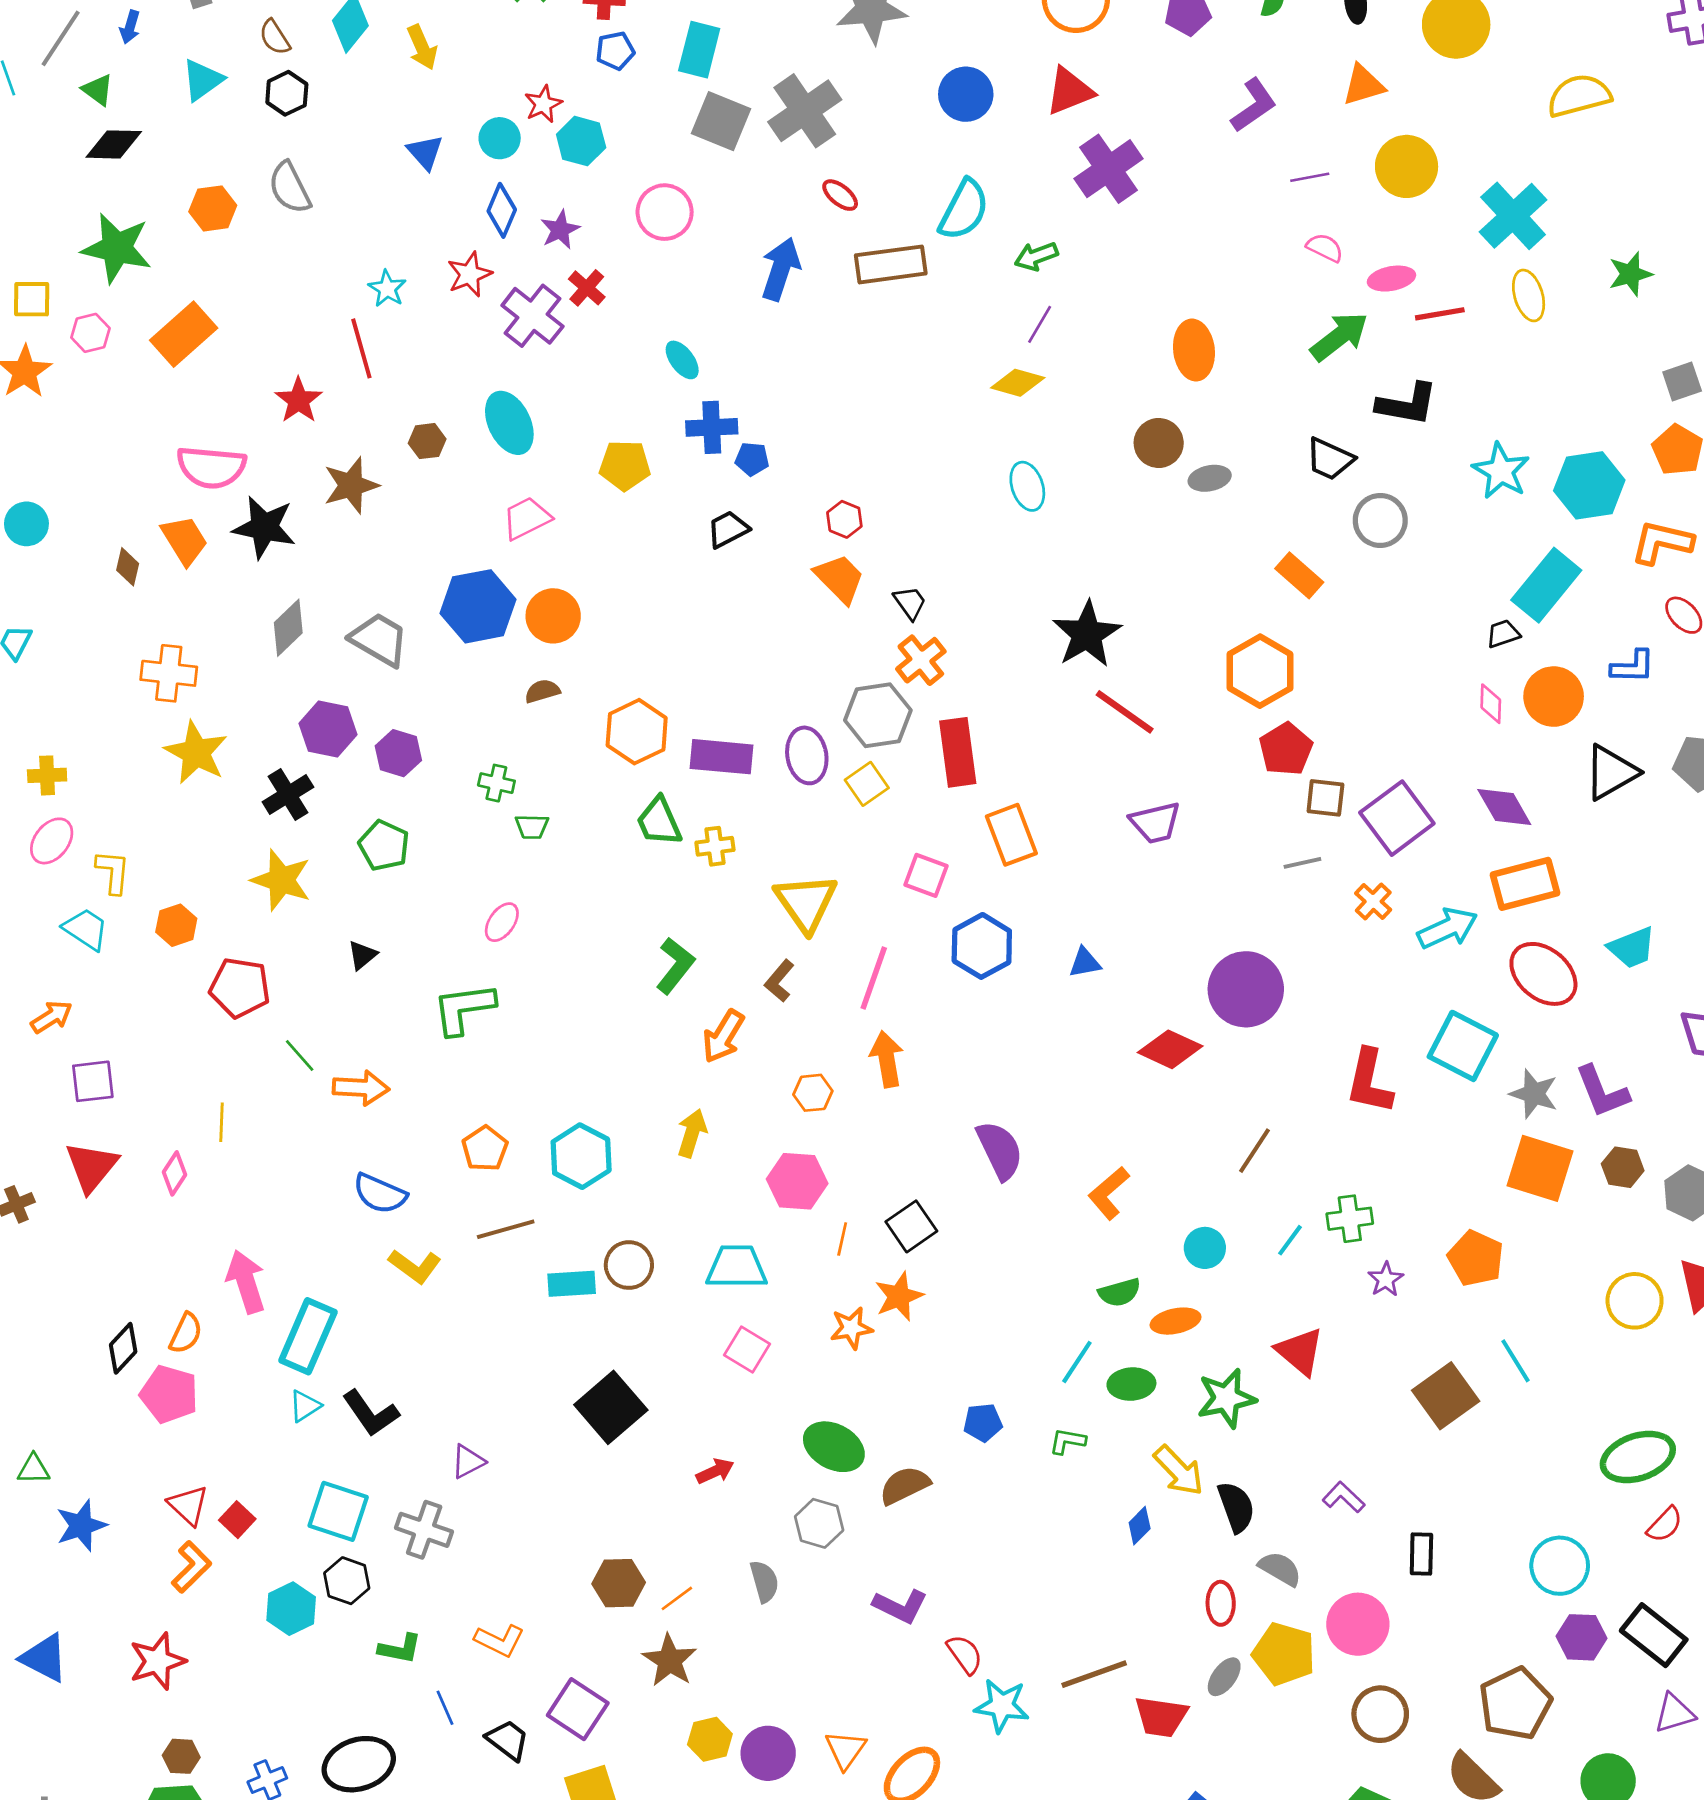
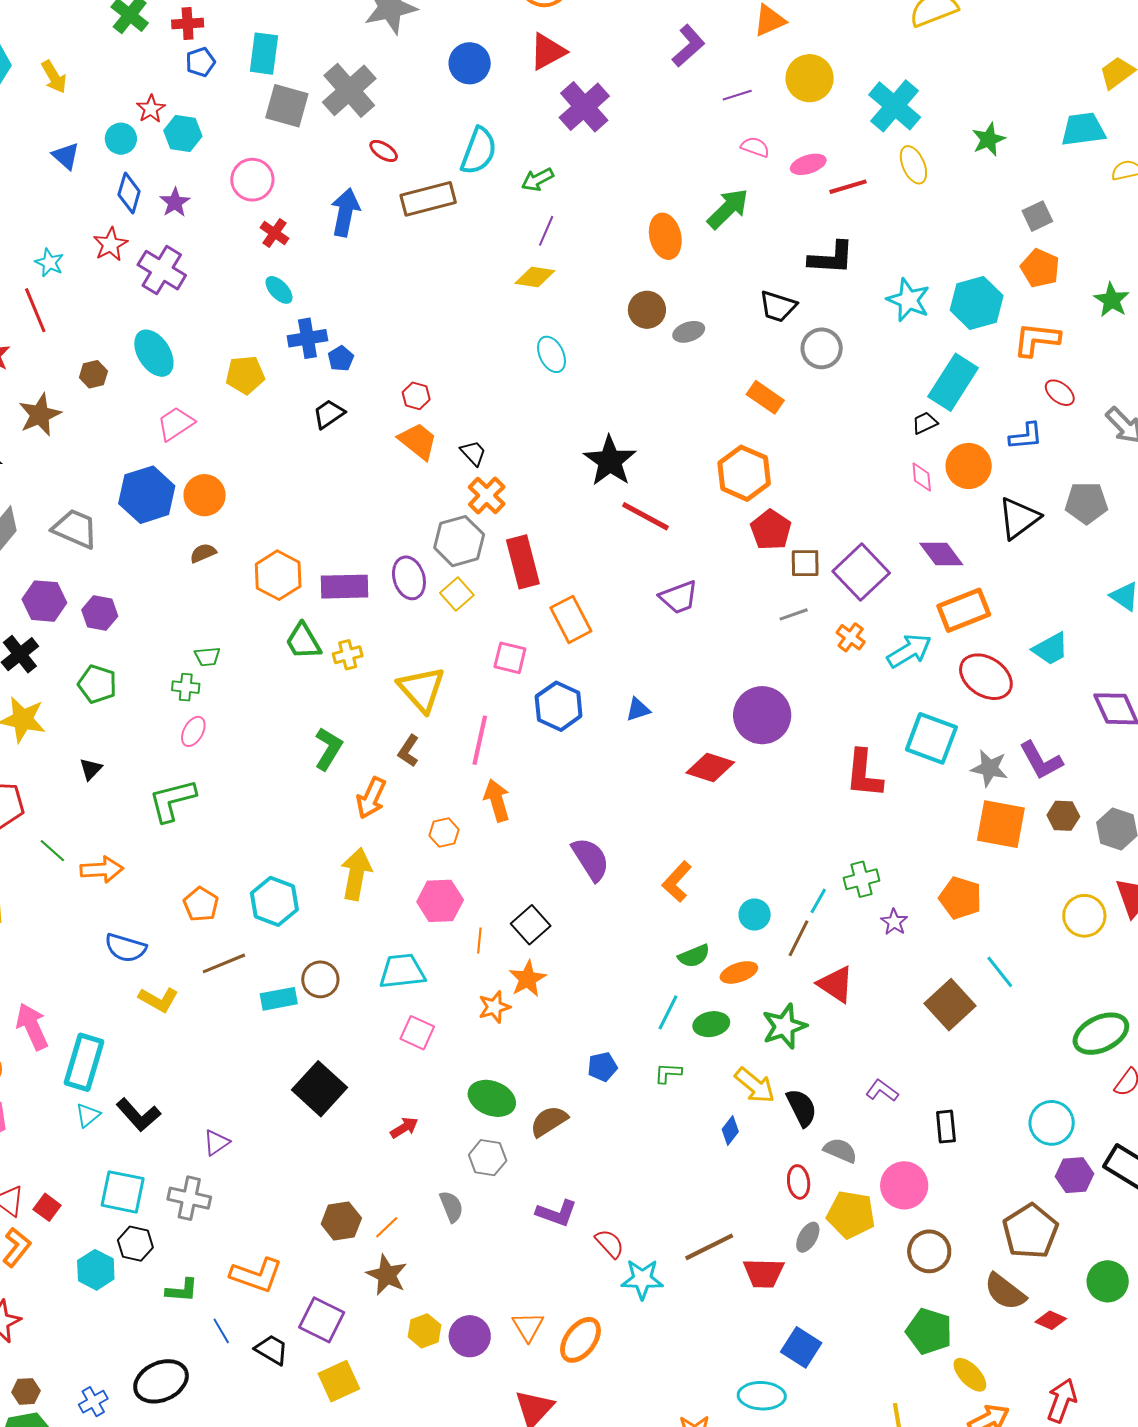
red cross: (587, 288) -> (275, 233), moved
green arrow: (1339, 337) -> (728, 209), moved
blue pentagon: (752, 459) -> (341, 359), turned -30
green cross: (496, 783) -> (186, 687), moved
yellow arrow: (692, 1133) -> (356, 874), size x1.4
brown line: (1255, 1151) -> (799, 938), moved
orange L-shape: (500, 1640) -> (256, 1275), size x1.4

